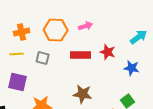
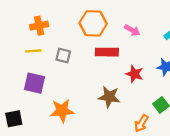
pink arrow: (86, 26) -> (132, 30), moved, turned 48
orange hexagon: (56, 30) -> (93, 23), moved
red star: (108, 52) -> (134, 74), moved

